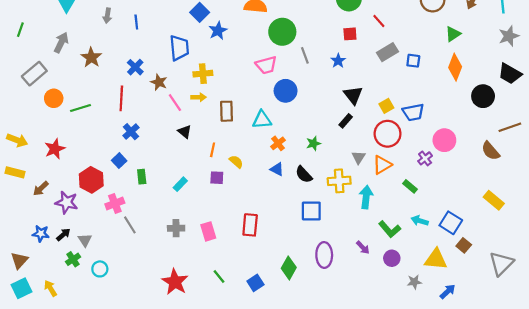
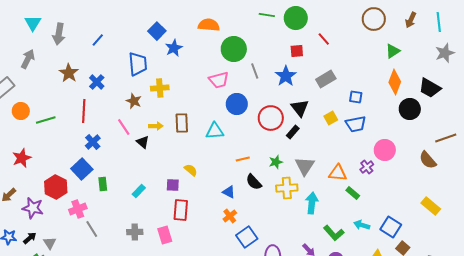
gray arrow: (107, 16) -> (59, 34), moved, size x1.5
blue line: (136, 22) -> (98, 40), turned 48
gray rectangle: (388, 52) -> (326, 79), moved
brown star: (91, 58) -> (69, 73), moved
blue star: (338, 61) -> (286, 76), size x1.5
blue square: (413, 61) -> (356, 97), moved
black trapezoid: (510, 74) -> (430, 88), moved
brown star: (159, 82) -> (134, 101), moved
black circle: (483, 96) -> (410, 109), moved
yellow arrow: (199, 97) -> (156, 126), moved
pink line: (175, 103) -> (124, 127), moved
red circle: (388, 134) -> (271, 118), moved
orange cross: (278, 143) -> (230, 216), moved
green star: (313, 143) -> (276, 162), moved
orange line: (213, 150) -> (243, 159), moved, turned 64
gray triangle: (359, 157) -> (305, 166), size x1.5
blue square: (119, 161) -> (82, 169), size x1.5
orange triangle: (382, 165) -> (338, 173), moved, turned 36
blue triangle: (277, 169) -> (229, 192), moved
blue square: (311, 211) -> (247, 237), moved, turned -35
red rectangle: (250, 225) -> (181, 210), moved

